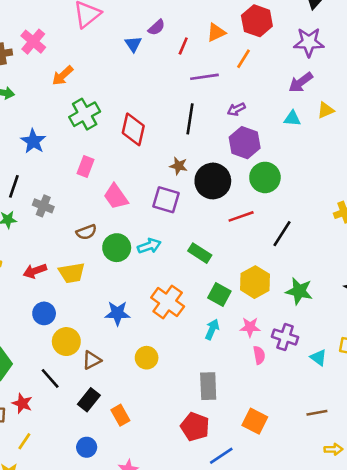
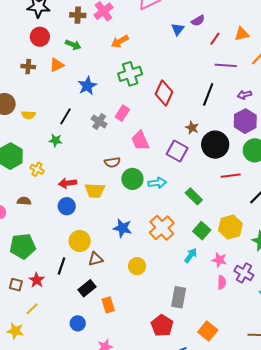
gray cross: (43, 206) -> (99, 121), moved
blue circle: (44, 313) -> (67, 206), moved
black line: (50, 378) -> (61, 266), turned 48

